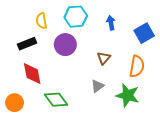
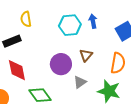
cyan hexagon: (76, 17) -> (70, 25), moved
purple circle: (65, 45) -> (61, 64), moved

